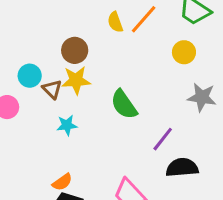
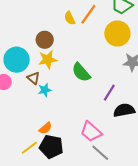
yellow circle: (184, 52) -> (117, 34), size x1.6
cyan circle: (30, 76) -> (17, 60), size x1.6
brown triangle: (52, 89) -> (33, 78), moved

